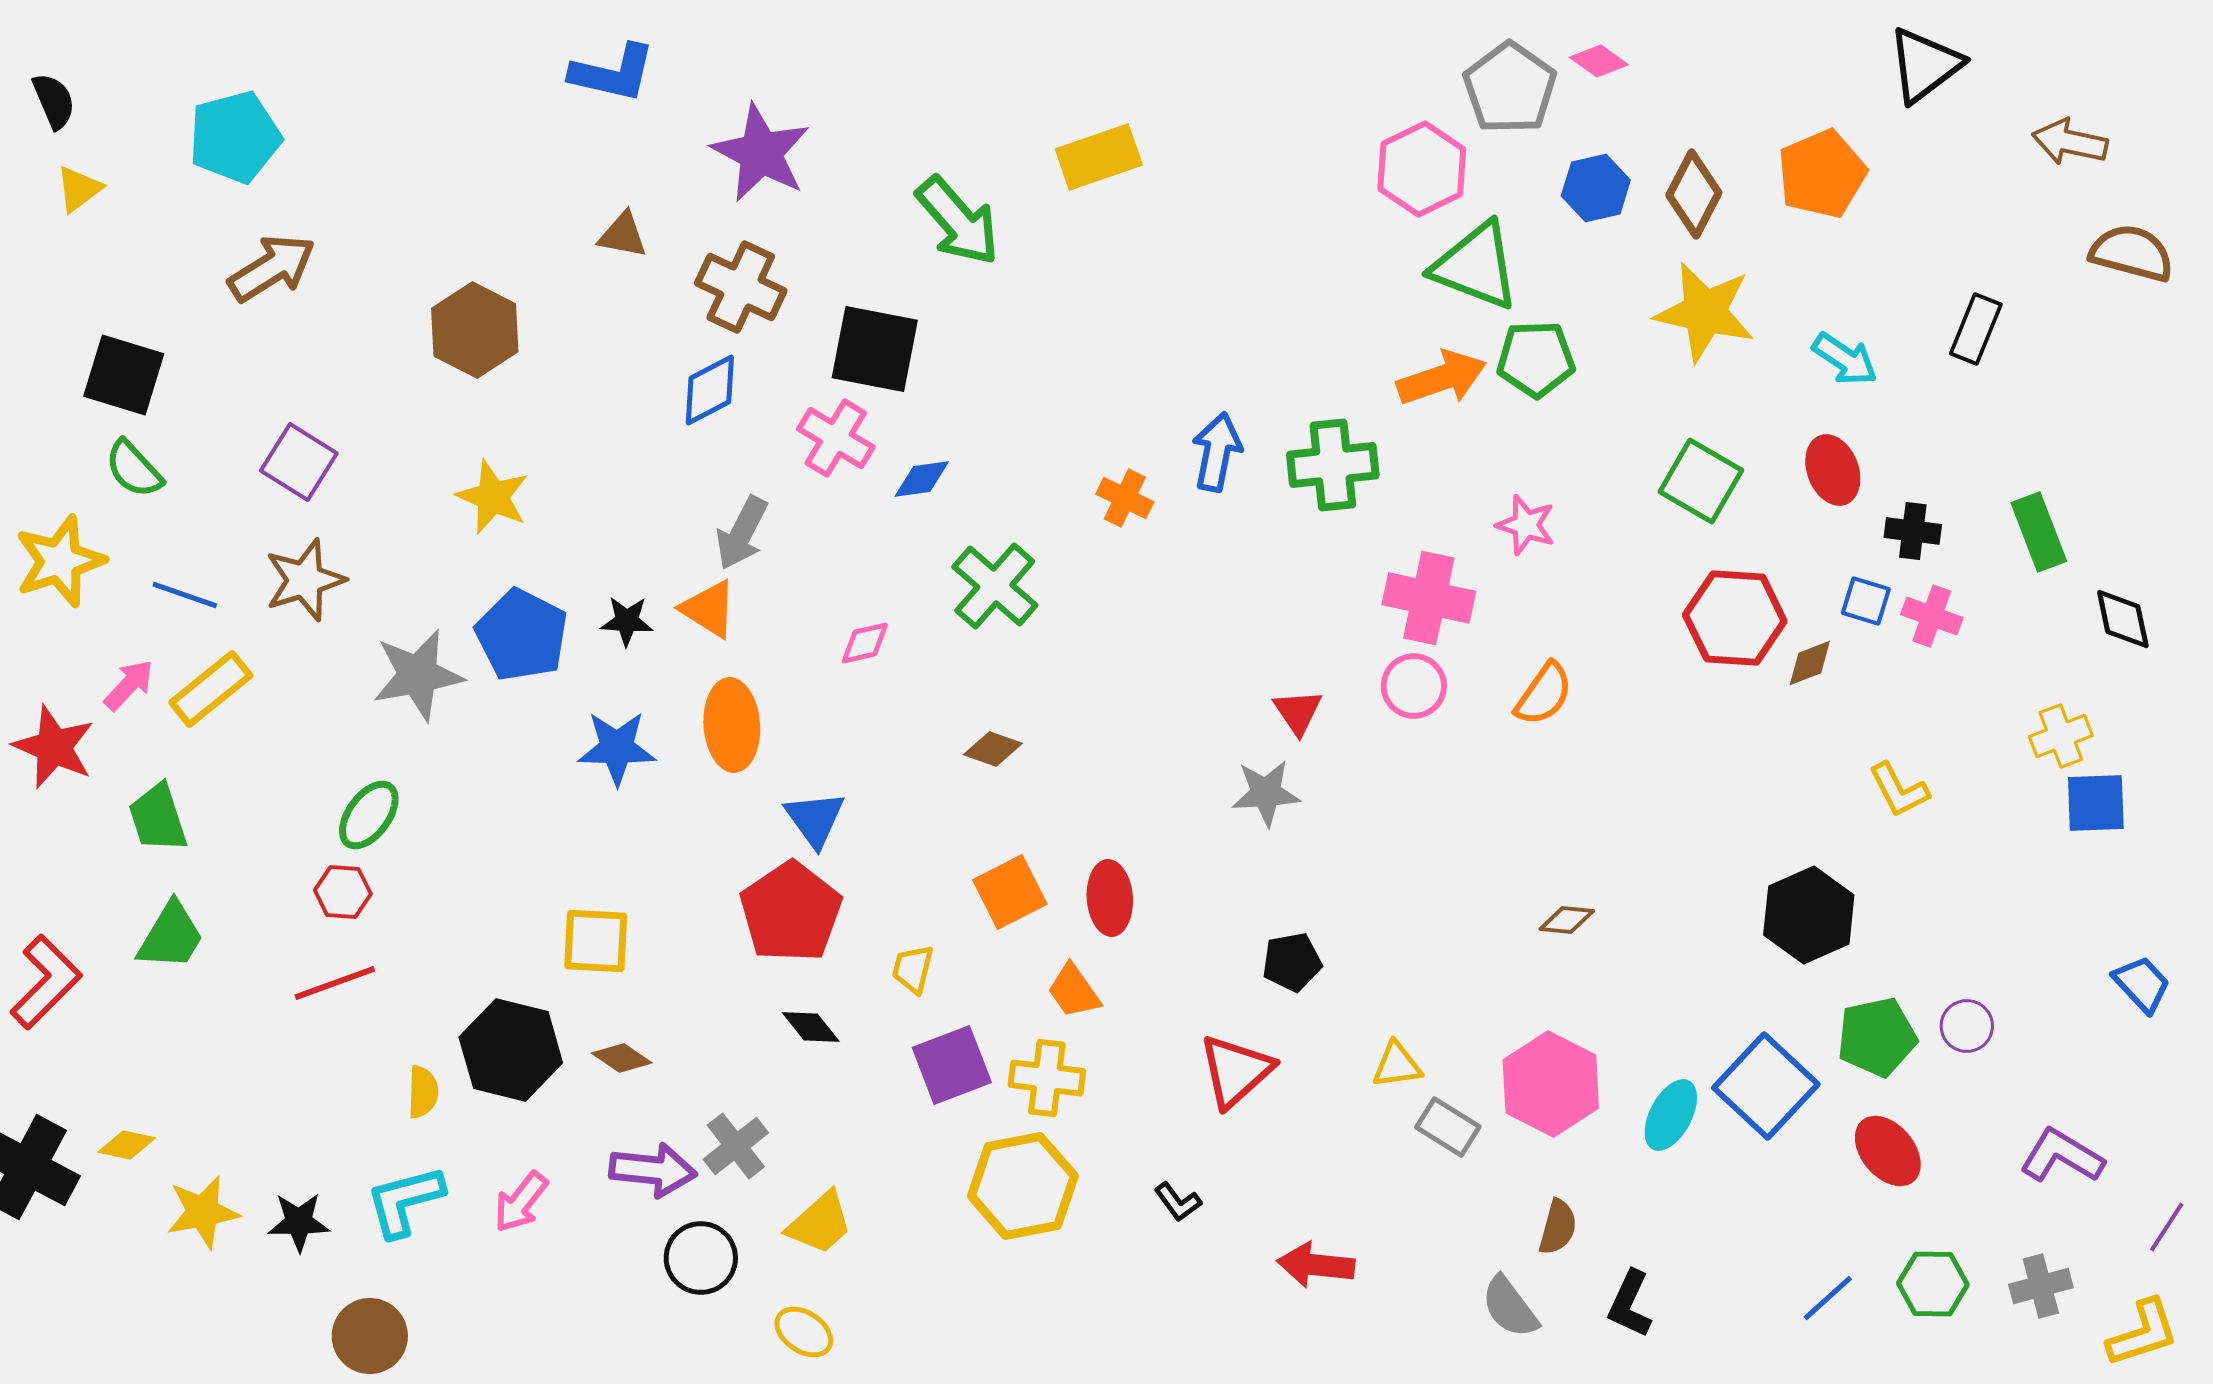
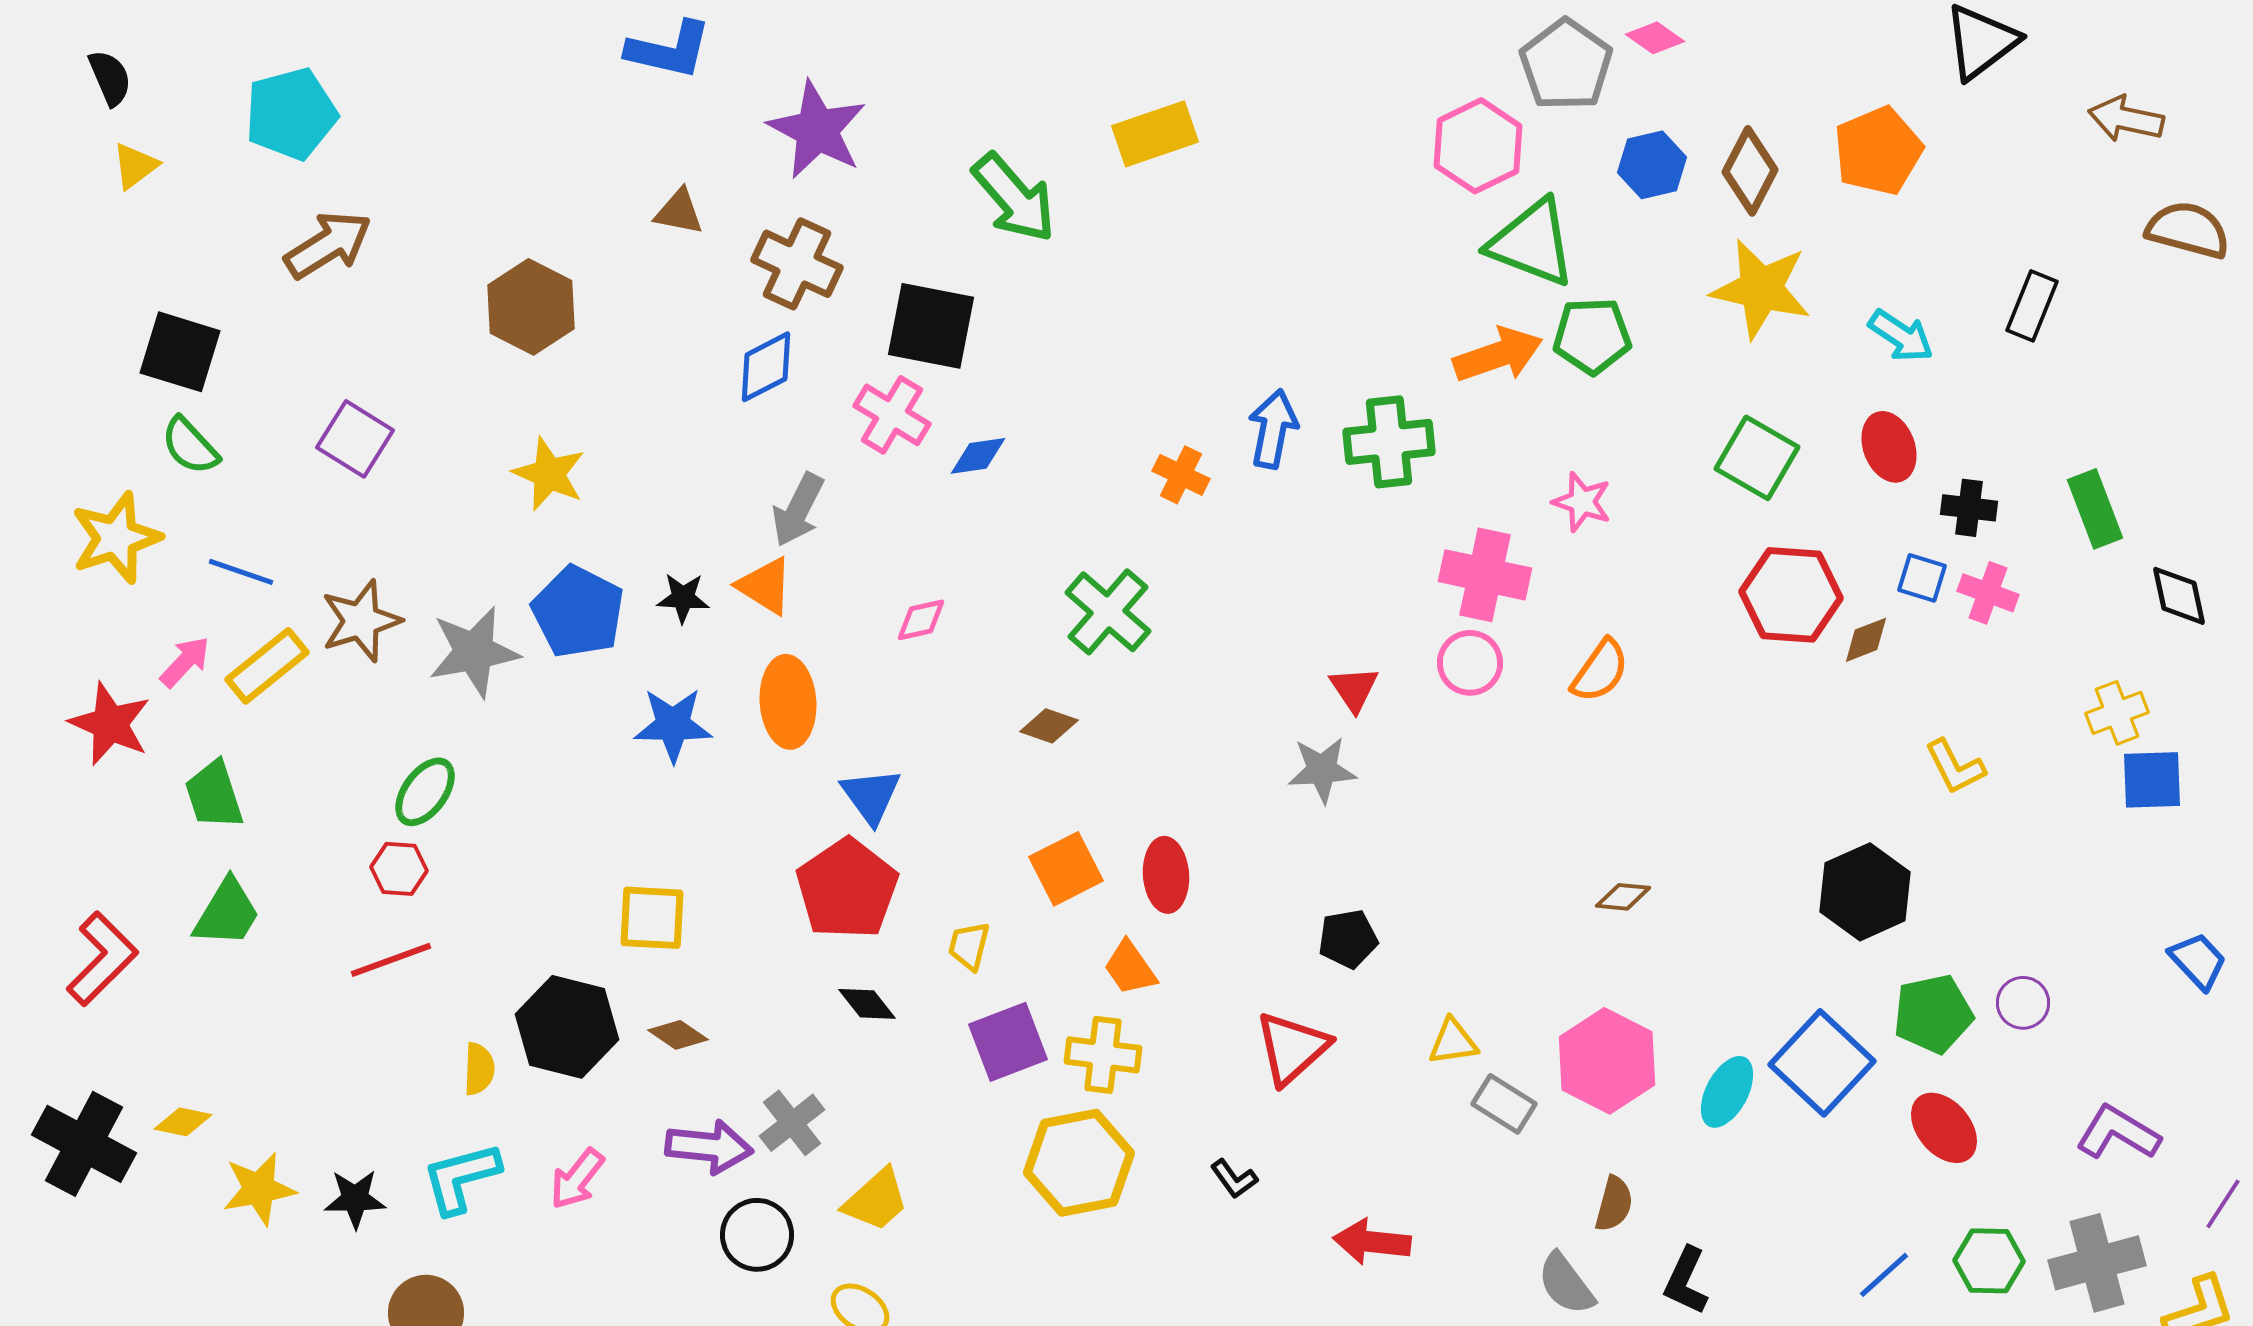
brown star: (305, 580) -> (361, 621), moved
green cross: (995, 586) -> (1108, 612), moved
gray cross: (2041, 1286) -> (2097, 1263), size x1.5

